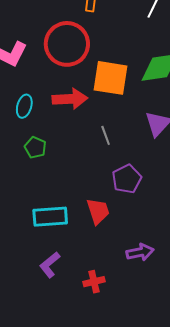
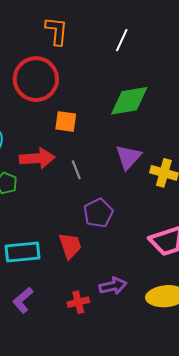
orange square: (110, 78) -> (66, 122), moved, size x0.6
red arrow: (70, 99) -> (37, 158), moved
red cross: (94, 282) -> (78, 302), moved

